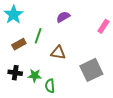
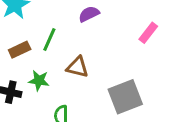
green star: (35, 76) -> (39, 81), moved

